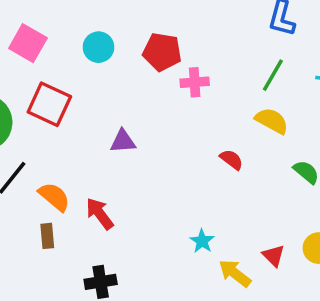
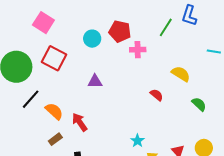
cyan circle: (98, 47) -> (92, 39), moved
green line: (273, 75) -> (166, 27), moved
brown rectangle: (47, 236) -> (55, 139), moved, turned 56

